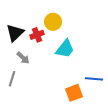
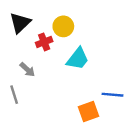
black triangle: (15, 33) -> (20, 23), moved
gray line: (12, 79) -> (14, 95), turned -35

